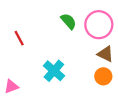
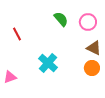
pink circle: (99, 25) -> (88, 22), size x0.7

